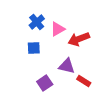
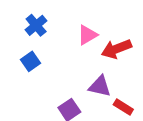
blue cross: (37, 22) -> (36, 25), moved
blue square: (34, 48) -> (30, 61), moved, turned -32

